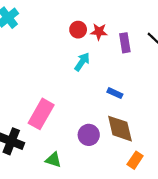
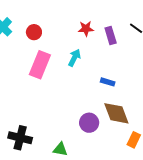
red circle: (78, 30) -> (34, 32), moved
pink rectangle: (41, 114) -> (40, 65), moved

